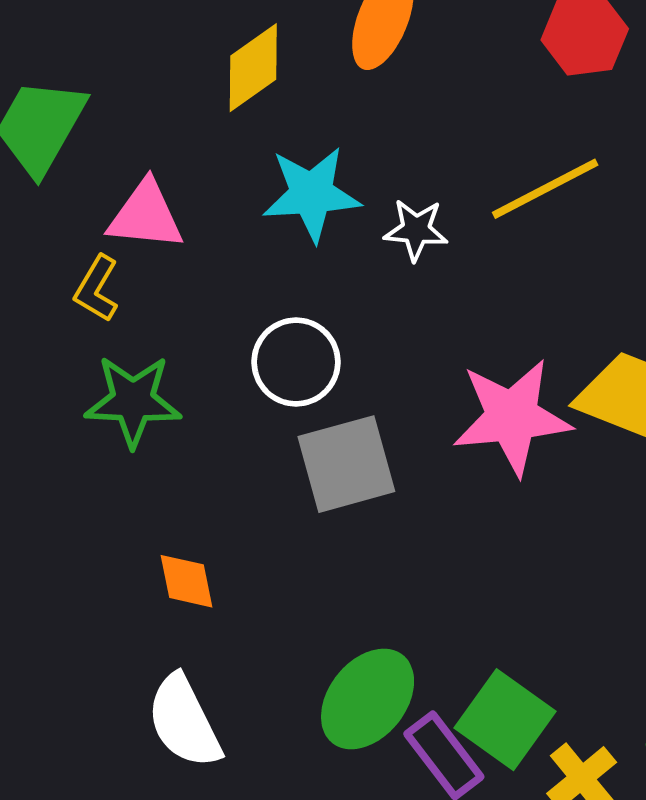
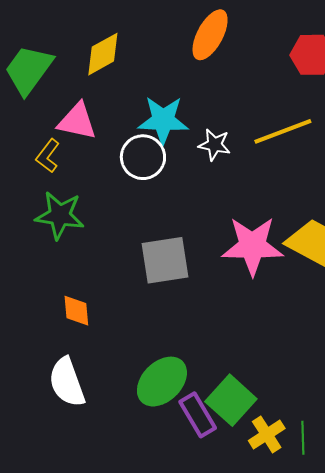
yellow diamond: (253, 68) -> (103, 54), moved
white circle: (296, 362) -> (143, 157), moved

